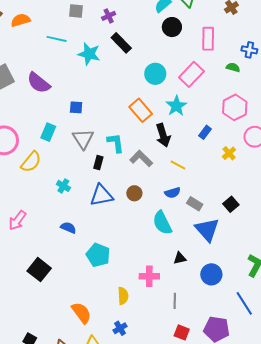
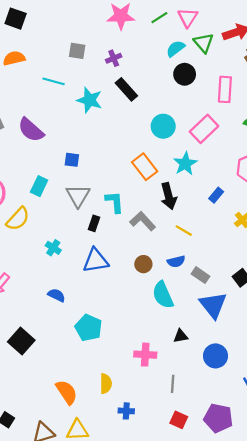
brown circle: (134, 193) -> (143, 264), moved
yellow semicircle: (123, 296) -> (106, 384), moved
blue cross: (120, 328) -> (126, 411), moved, turned 32

